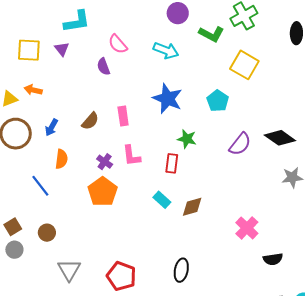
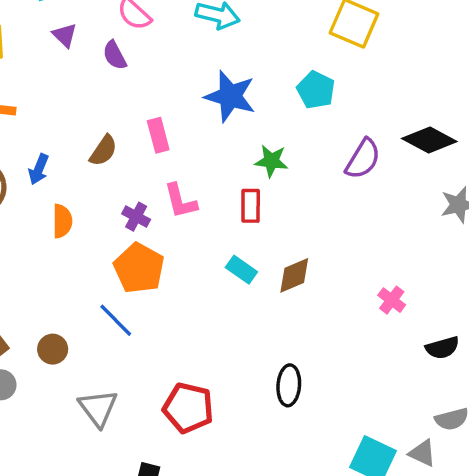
purple triangle: (62, 49) -> (65, 35), moved
blue line: (40, 186) -> (116, 320), moved
pink cross: (247, 228) -> (392, 300), size x0.7

